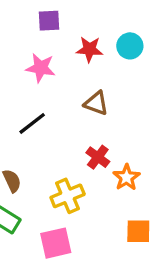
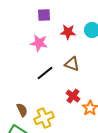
black line: (32, 123) -> (45, 73), moved
yellow cross: (68, 196) -> (44, 118), moved

